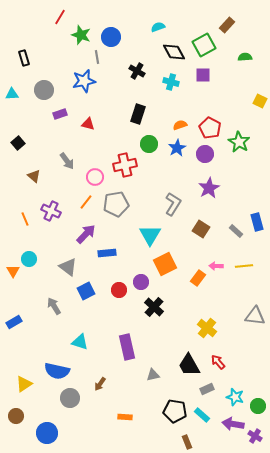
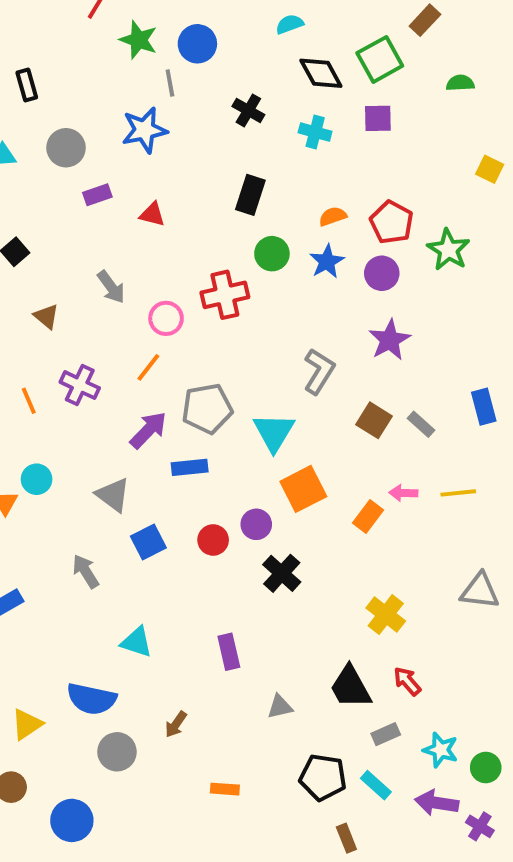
gray pentagon: (116, 204) -> (207, 409), moved
gray rectangle: (236, 231) -> (421, 424), moved
purple rectangle: (127, 347) -> (229, 652), size x0.7

